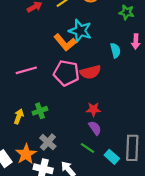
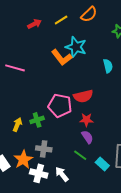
pink line: (26, 70) -> (15, 68), moved, turned 30
red semicircle: (90, 72) -> (83, 96), moved
pink pentagon: (66, 73) -> (60, 106), moved
gray cross: (48, 142) -> (44, 149), turned -35

